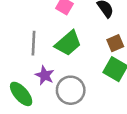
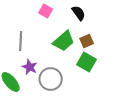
green trapezoid: (68, 43) -> (64, 41), moved

